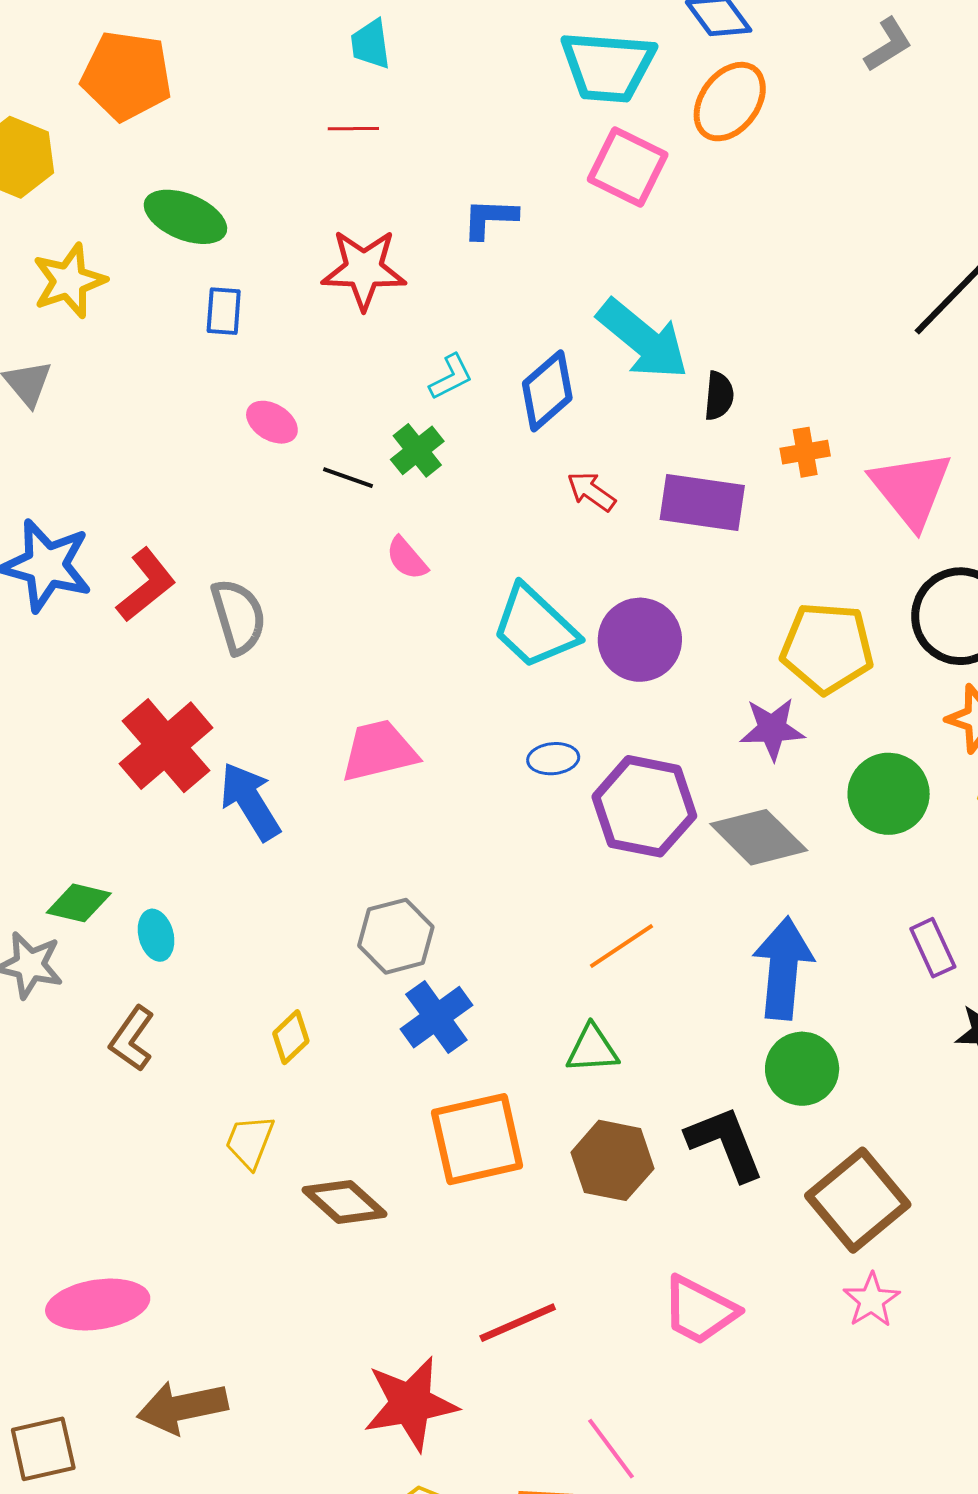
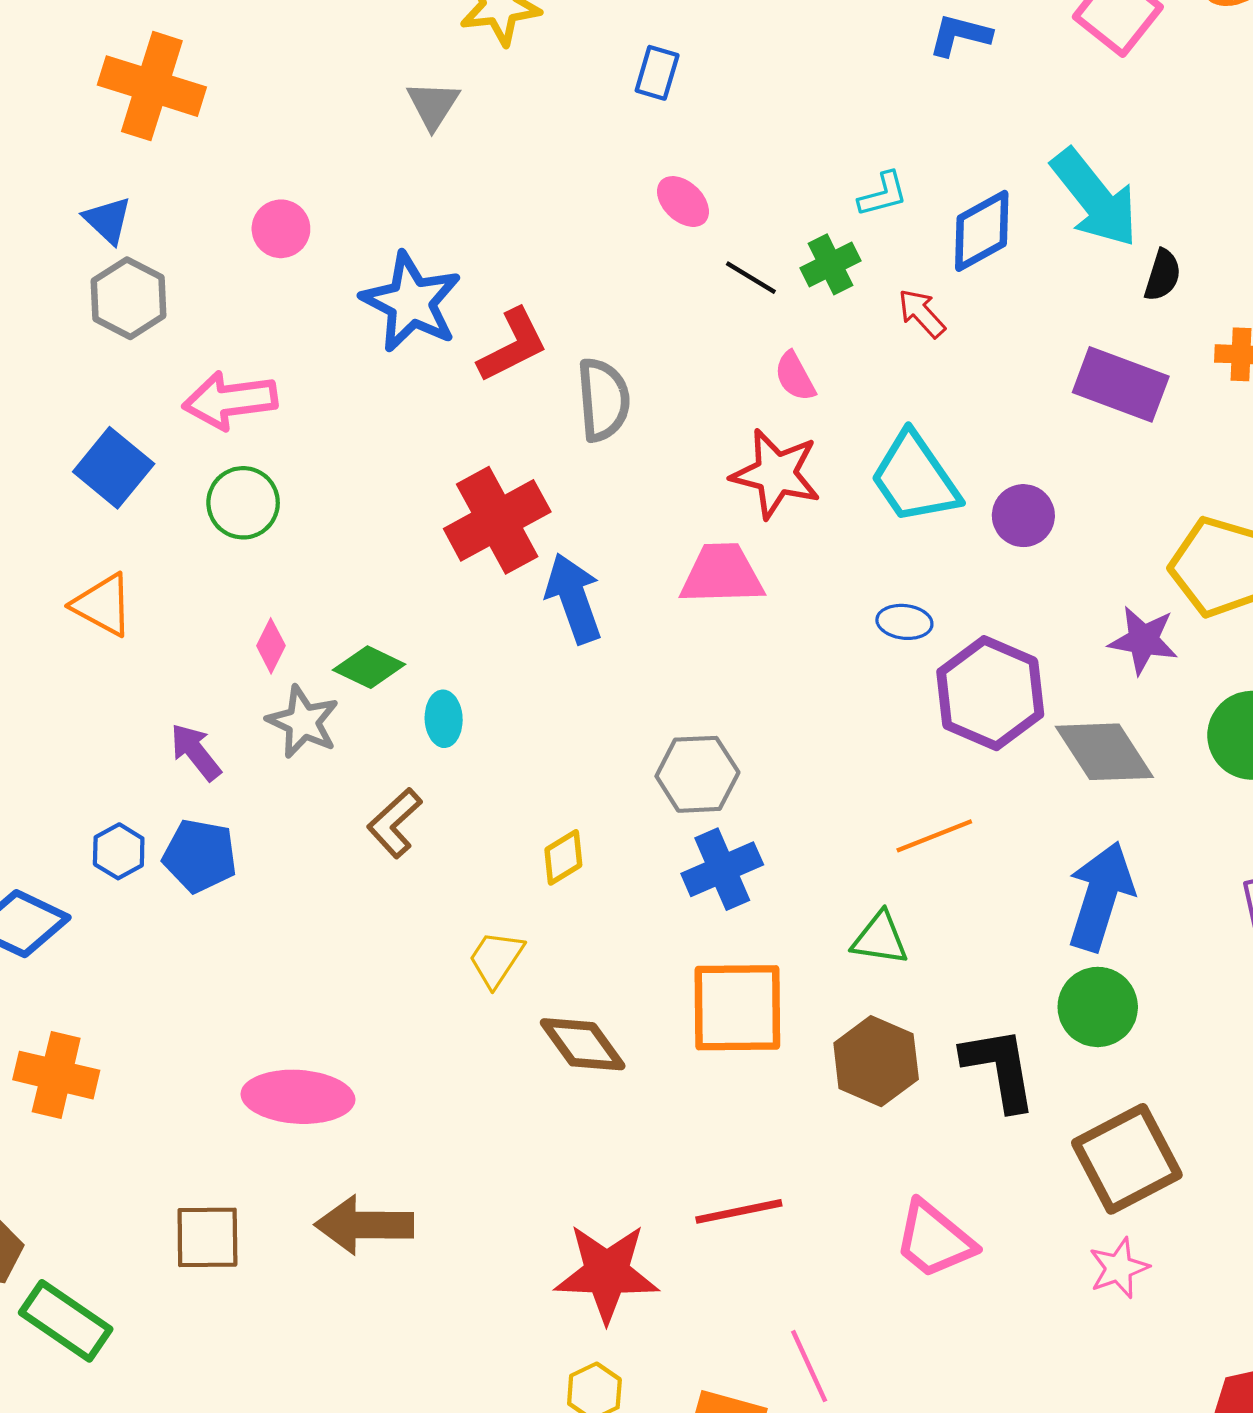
red star: (364, 269) -> (776, 474), moved
red arrow: (591, 491) -> (922, 313), moved
purple circle: (640, 640) -> (1023, 516), size x0.7

